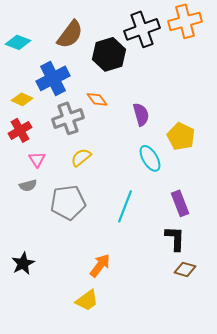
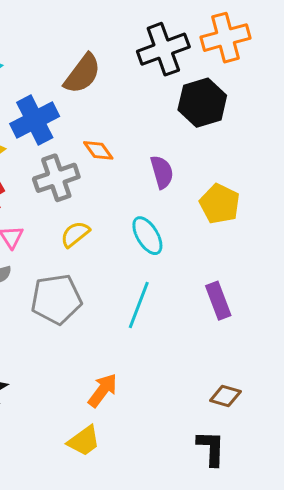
brown semicircle: (70, 34) -> (82, 74), moved
black hexagon: (109, 54) -> (202, 103), moved
cyan ellipse: (150, 158) -> (147, 236), moved
black L-shape: (175, 238) -> (211, 448), moved

